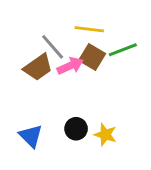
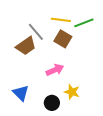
green line: (123, 50) -> (84, 23), moved
pink arrow: (70, 66) -> (55, 70), moved
black circle: (76, 129) -> (52, 103), moved

